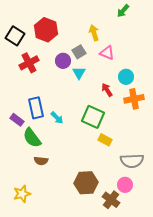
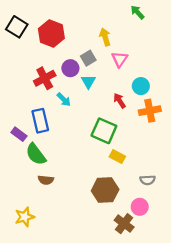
green arrow: (123, 11) -> (137, 12), turned 96
black square: (15, 36) -> (17, 27), moved
pink triangle: (107, 53) -> (120, 59), turned 42
red cross: (29, 63) -> (45, 78), moved
cyan arrow: (57, 118) -> (64, 99), moved
gray semicircle: (132, 161) -> (148, 180), size x0.6
brown hexagon: (86, 183) -> (105, 190), moved

